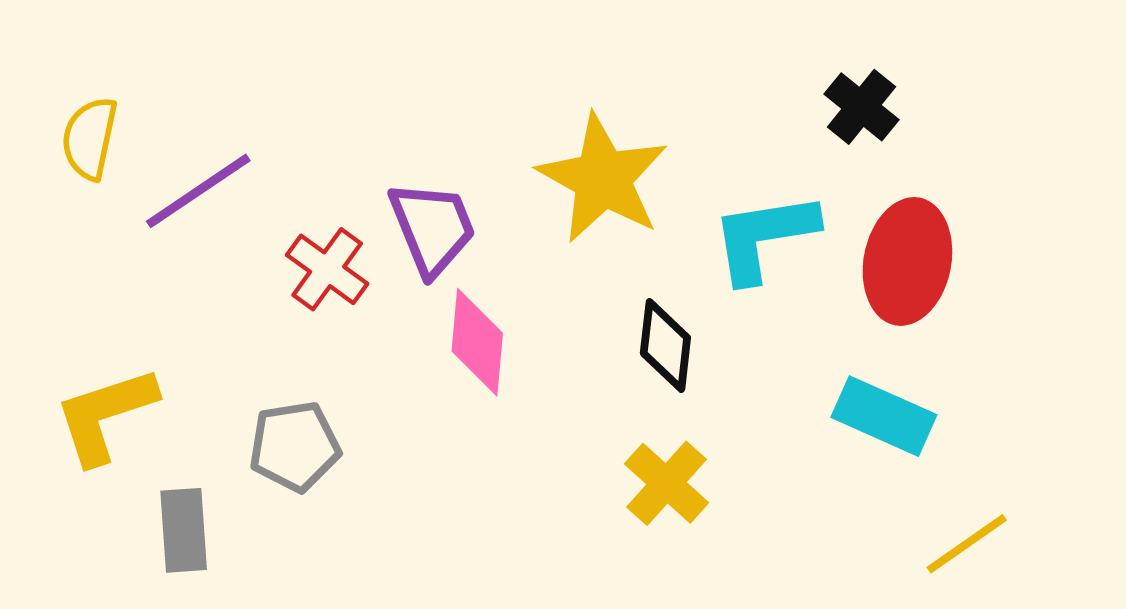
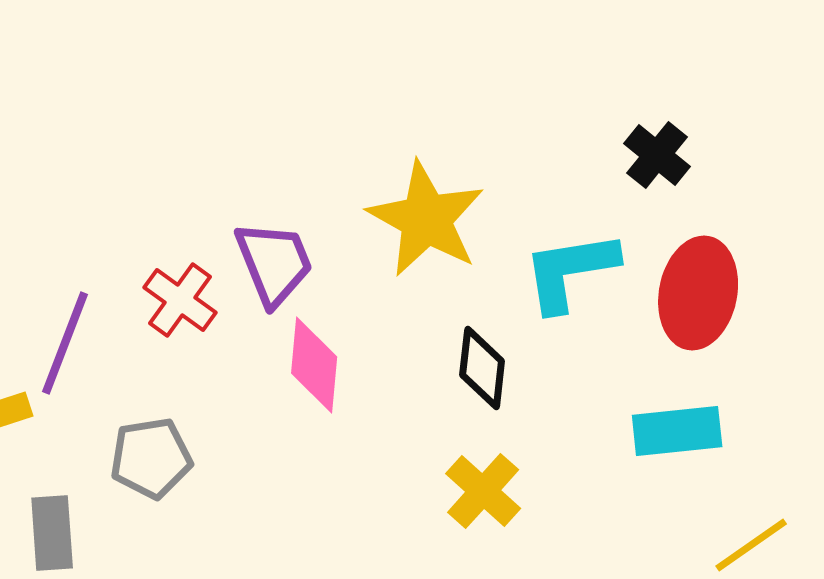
purple line: (198, 191) -> (65, 343), moved, turned -35
cyan rectangle: (884, 416) -> (677, 431), turned -30

